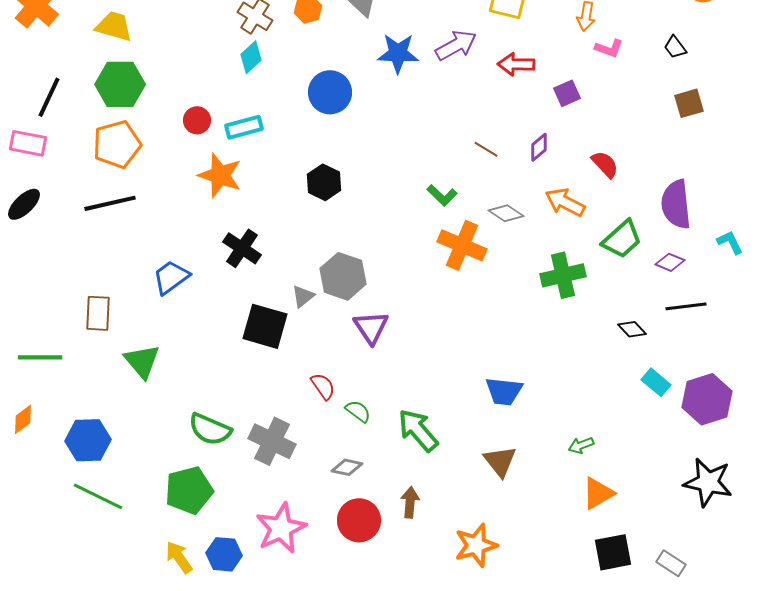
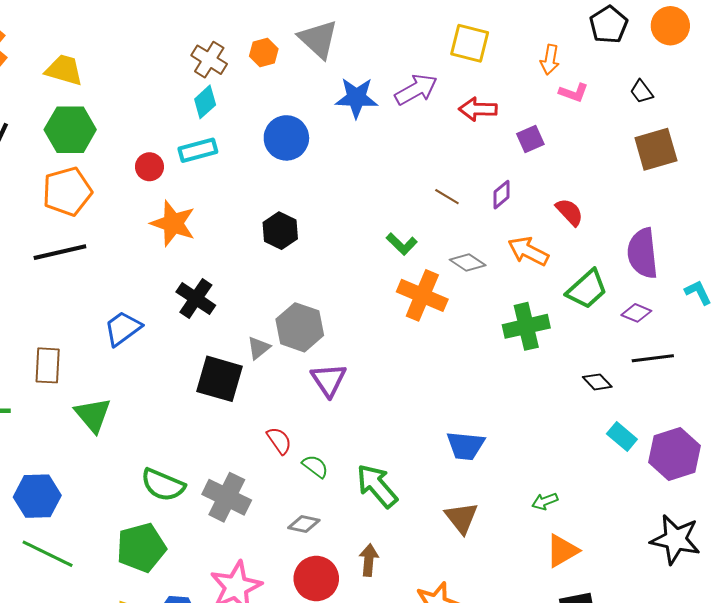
brown square: (689, 103) -> (656, 149), size x1.4
cyan rectangle: (244, 127) -> (198, 150), moved

